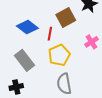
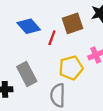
yellow pentagon: (59, 55) -> (71, 68), moved
gray rectangle: (25, 60) -> (27, 74), moved

